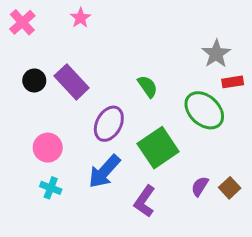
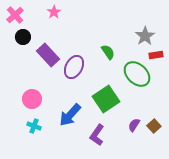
black circle: (34, 80) -> (23, 37), moved
green semicircle: (148, 86) -> (108, 52), moved
purple ellipse: (109, 124) -> (74, 67), moved

